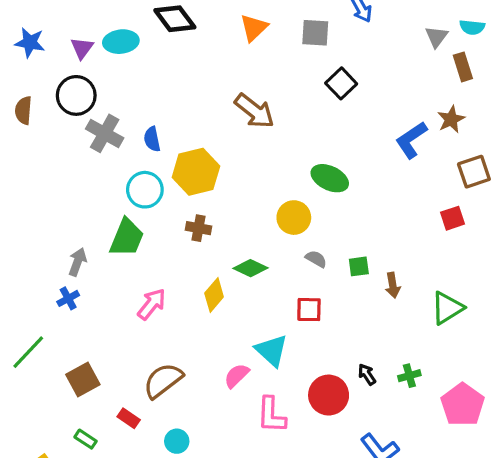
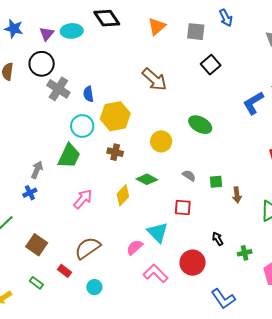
yellow circle: (294, 218) -> (161, 141), moved
black arrow: (367, 374) -> (218, 239), moved
brown square: (83, 379) -> (37, 245), turned -30
pink L-shape: (271, 415) -> (155, 273), turned 130

